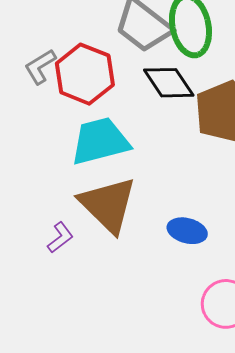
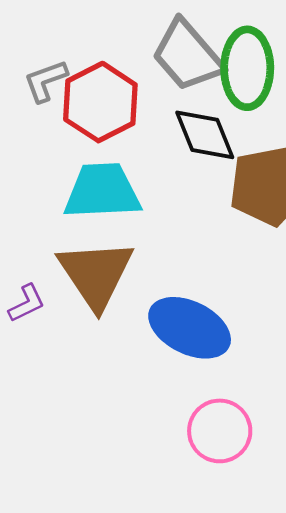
blue ellipse: (187, 231) -> (190, 328), size x1.6

